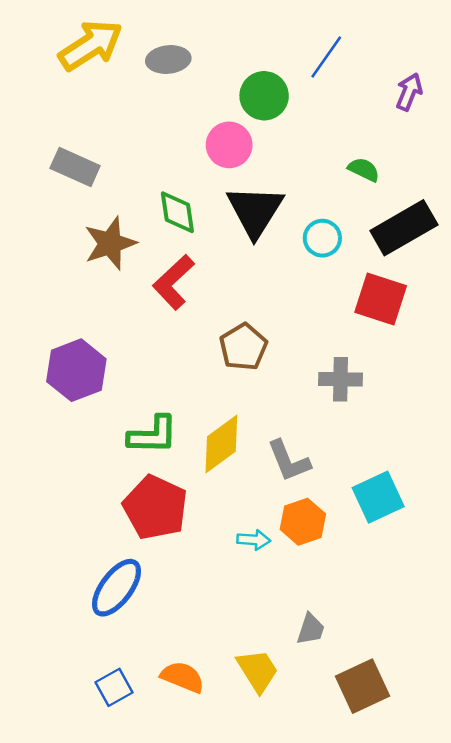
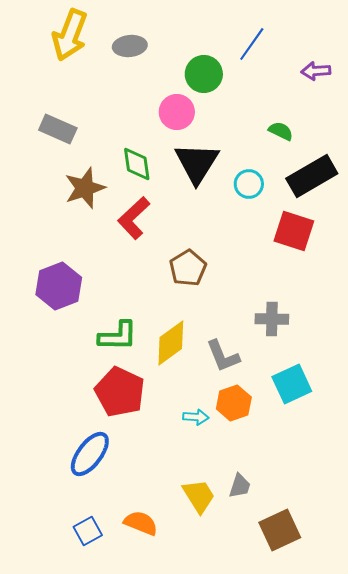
yellow arrow: (91, 45) -> (70, 35), turned 144
purple arrow: (409, 92) -> (316, 71), turned -116
gray cross: (340, 379) -> (272, 319), moved
yellow trapezoid: (258, 671) -> (199, 496), moved

